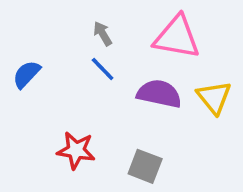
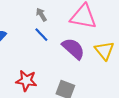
purple semicircle: (159, 94) -> (73, 49), turned 30

